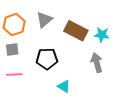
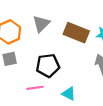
pink line: (14, 75) -> (35, 88), moved

